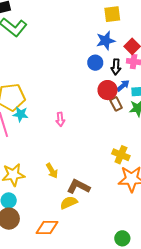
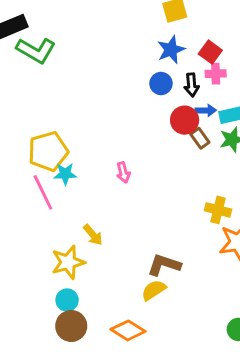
blue arrow: (123, 86) -> (206, 110), turned 48
yellow arrow: (52, 171) -> (93, 235), moved
orange diamond: (47, 228) -> (128, 330), turned 40

